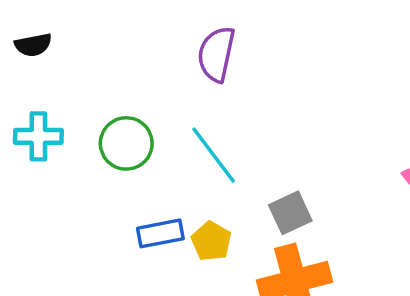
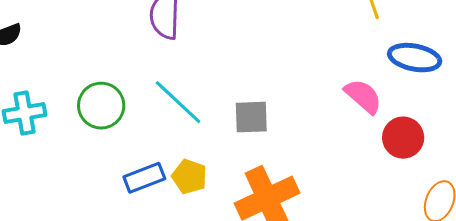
gray square: (290, 213) -> (251, 117), moved, turned 33

